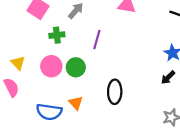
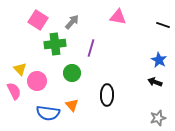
green cross: (57, 35) -> (55, 44), size x1.5
pink circle: (51, 66) -> (37, 81), moved
black arrow: (168, 77) -> (155, 82), turned 64

